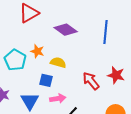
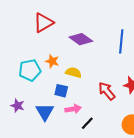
cyan pentagon: (15, 60) -> (30, 70), turned 30

